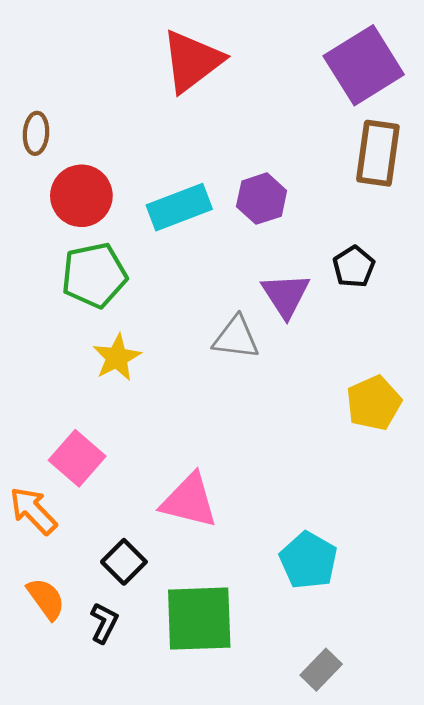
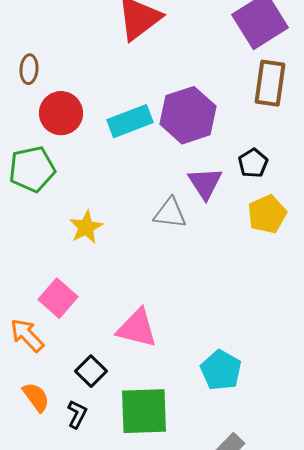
purple hexagon: (262, 199) -> (188, 115), size x1.6
green pentagon: (94, 275) -> (32, 169), moved
yellow pentagon: (374, 403) -> (267, 214), moved

